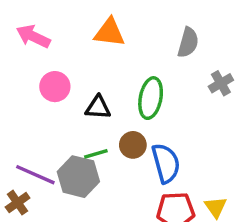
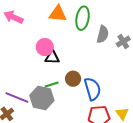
gray semicircle: (188, 43) -> (103, 34), moved
pink circle: (55, 87) -> (45, 47), moved
green ellipse: (151, 98) -> (83, 18), moved

